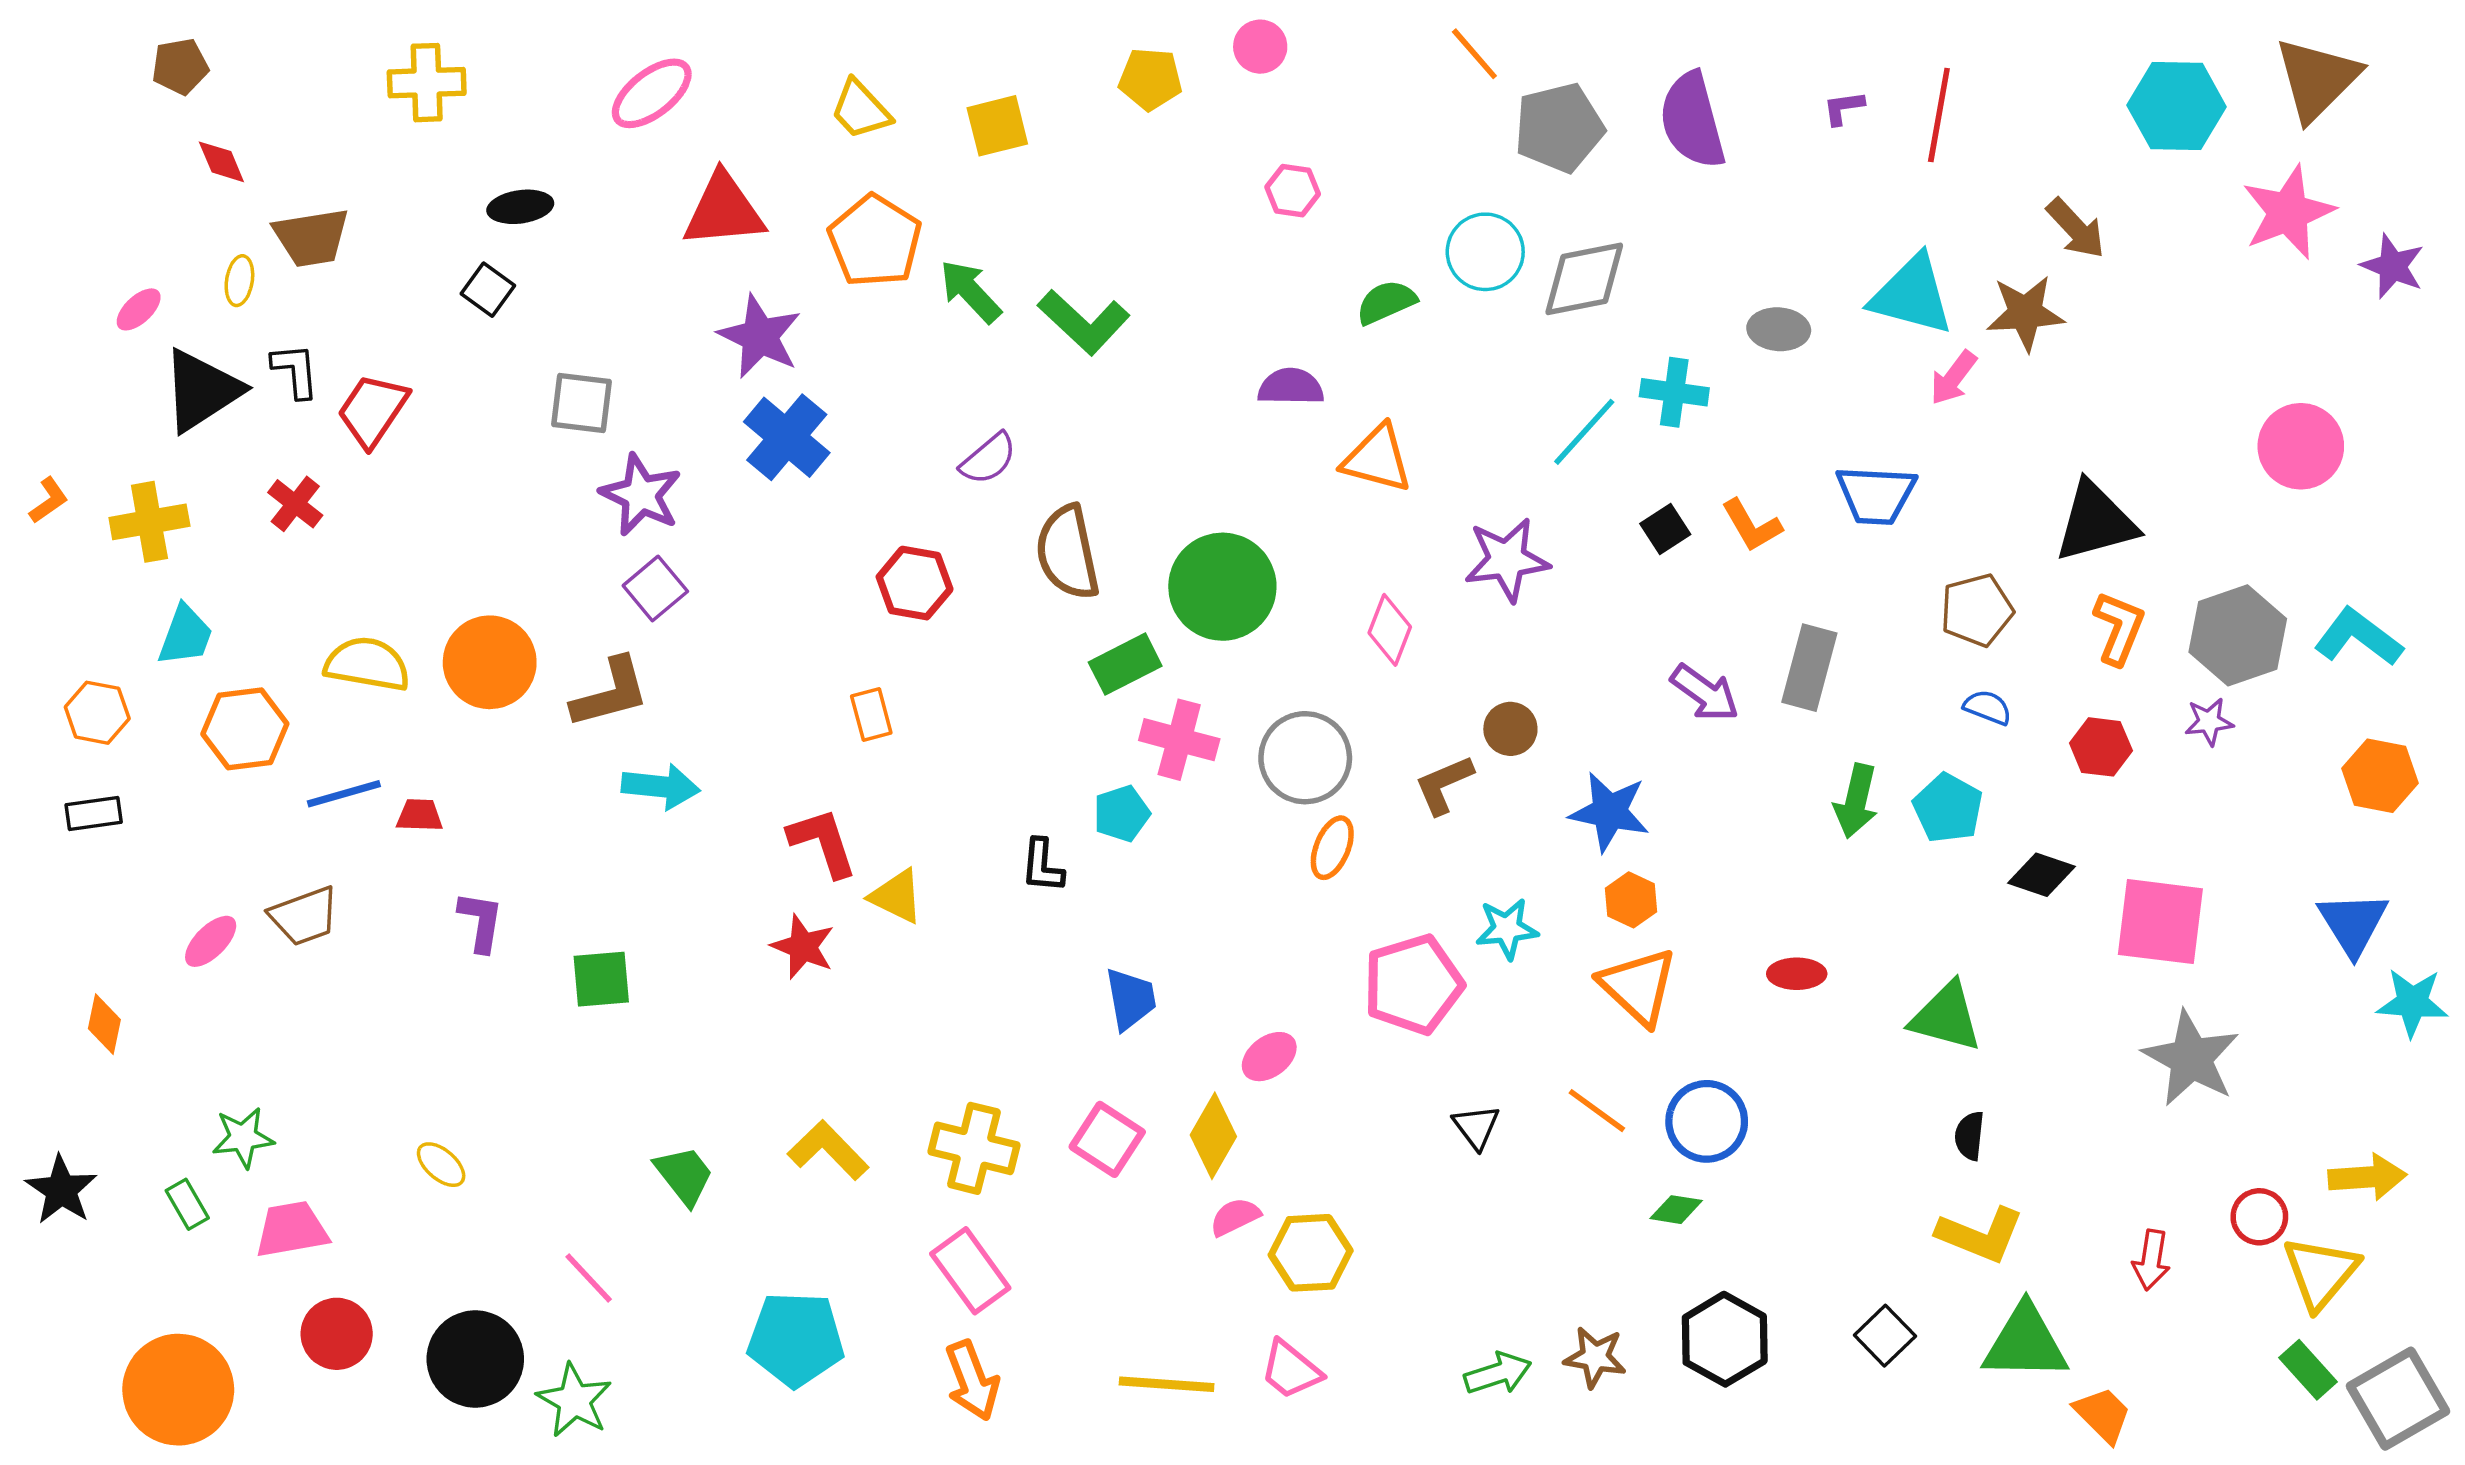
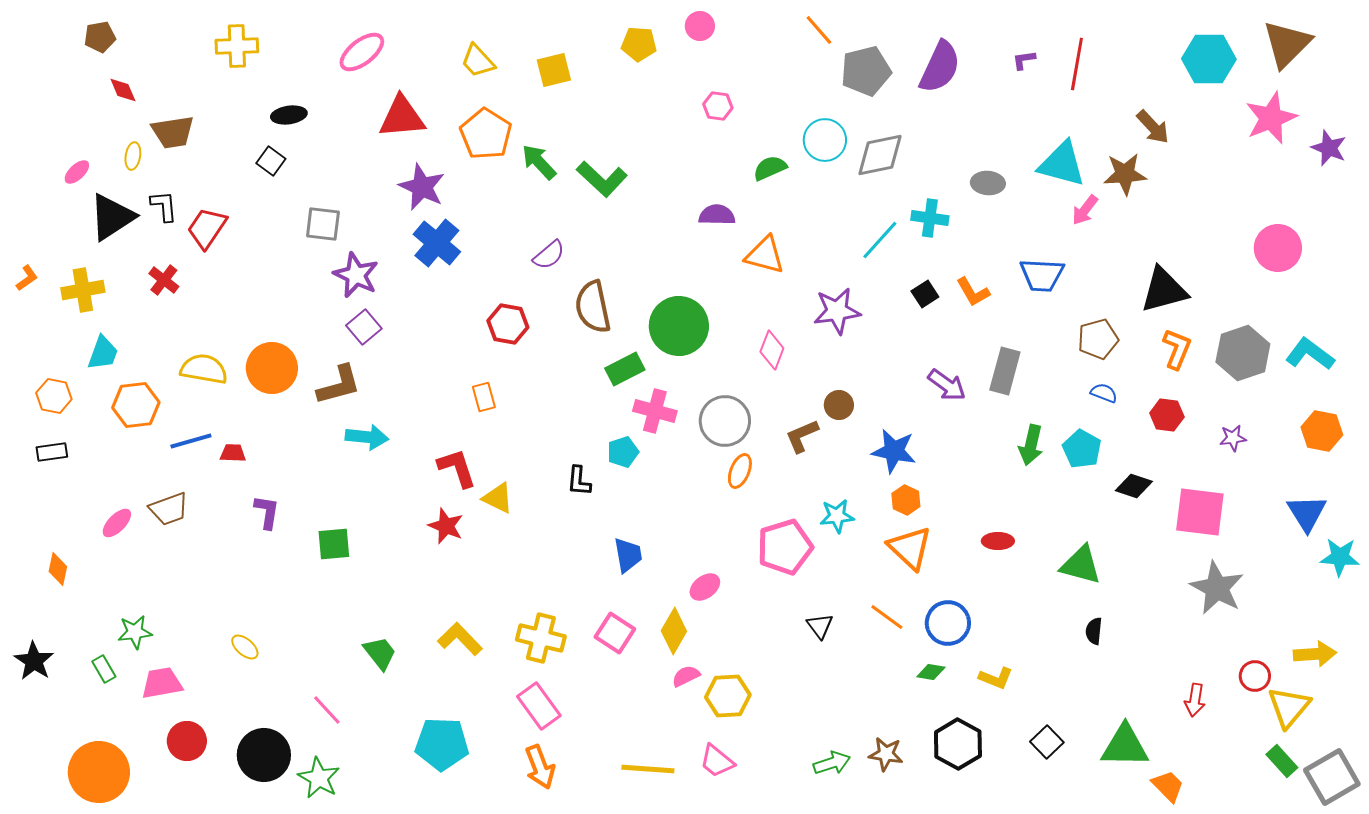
purple semicircle: (1692, 120) -> (940, 67), turned -140
purple star: (2209, 722) -> (1233, 438), moved
yellow L-shape: (1980, 1235) -> (996, 678), moved, size x0.7

